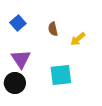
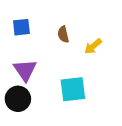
blue square: (18, 23) -> (21, 27), turned 35

